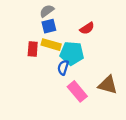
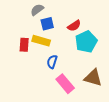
blue square: (49, 26) -> (47, 24), moved
cyan pentagon: (72, 53) -> (86, 42), moved, turned -30

